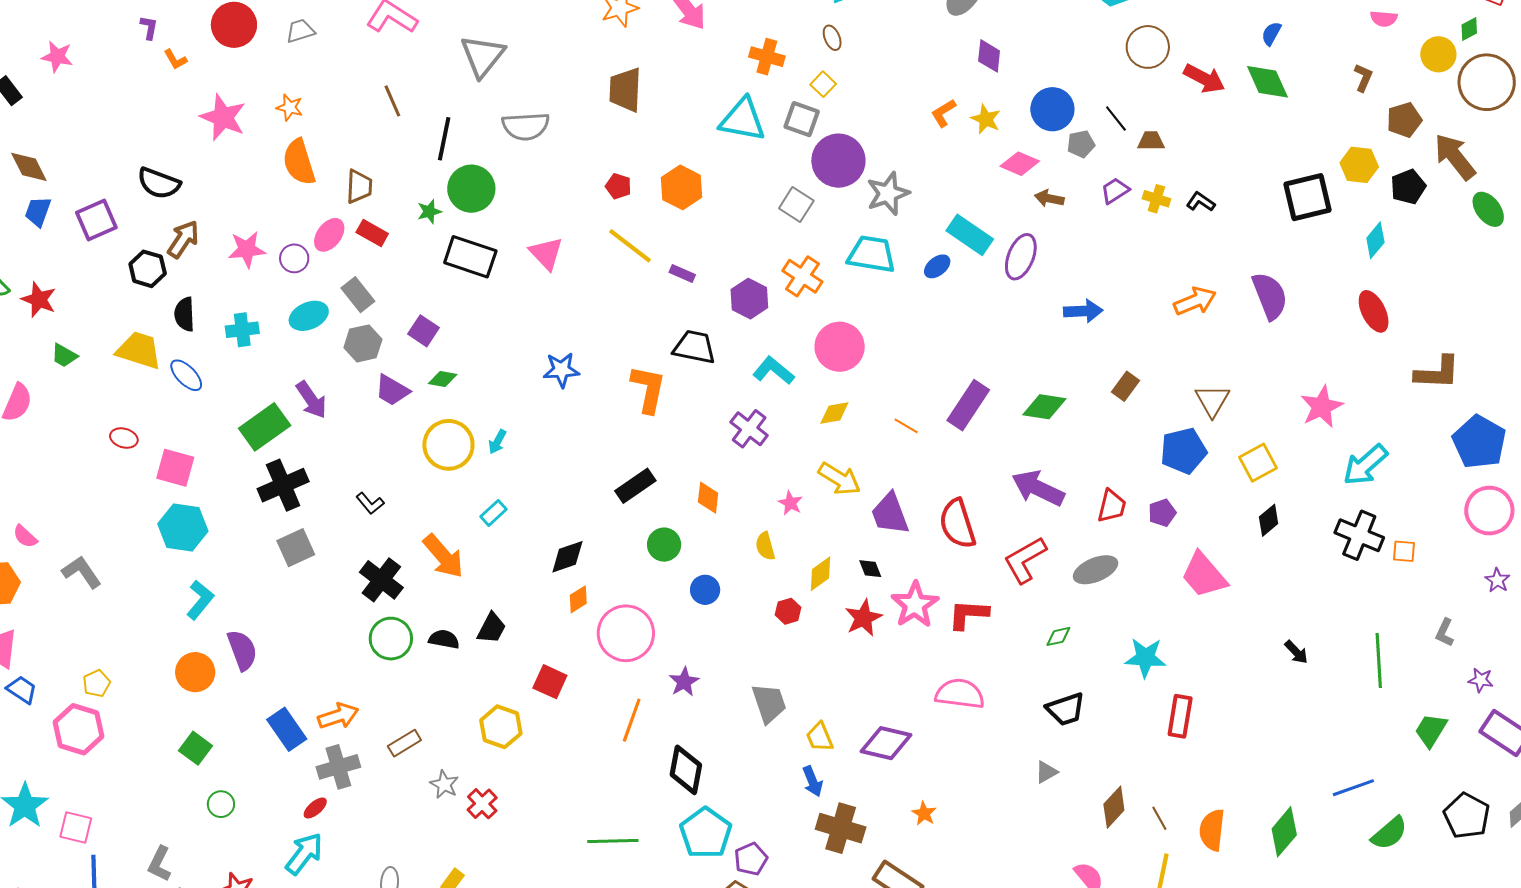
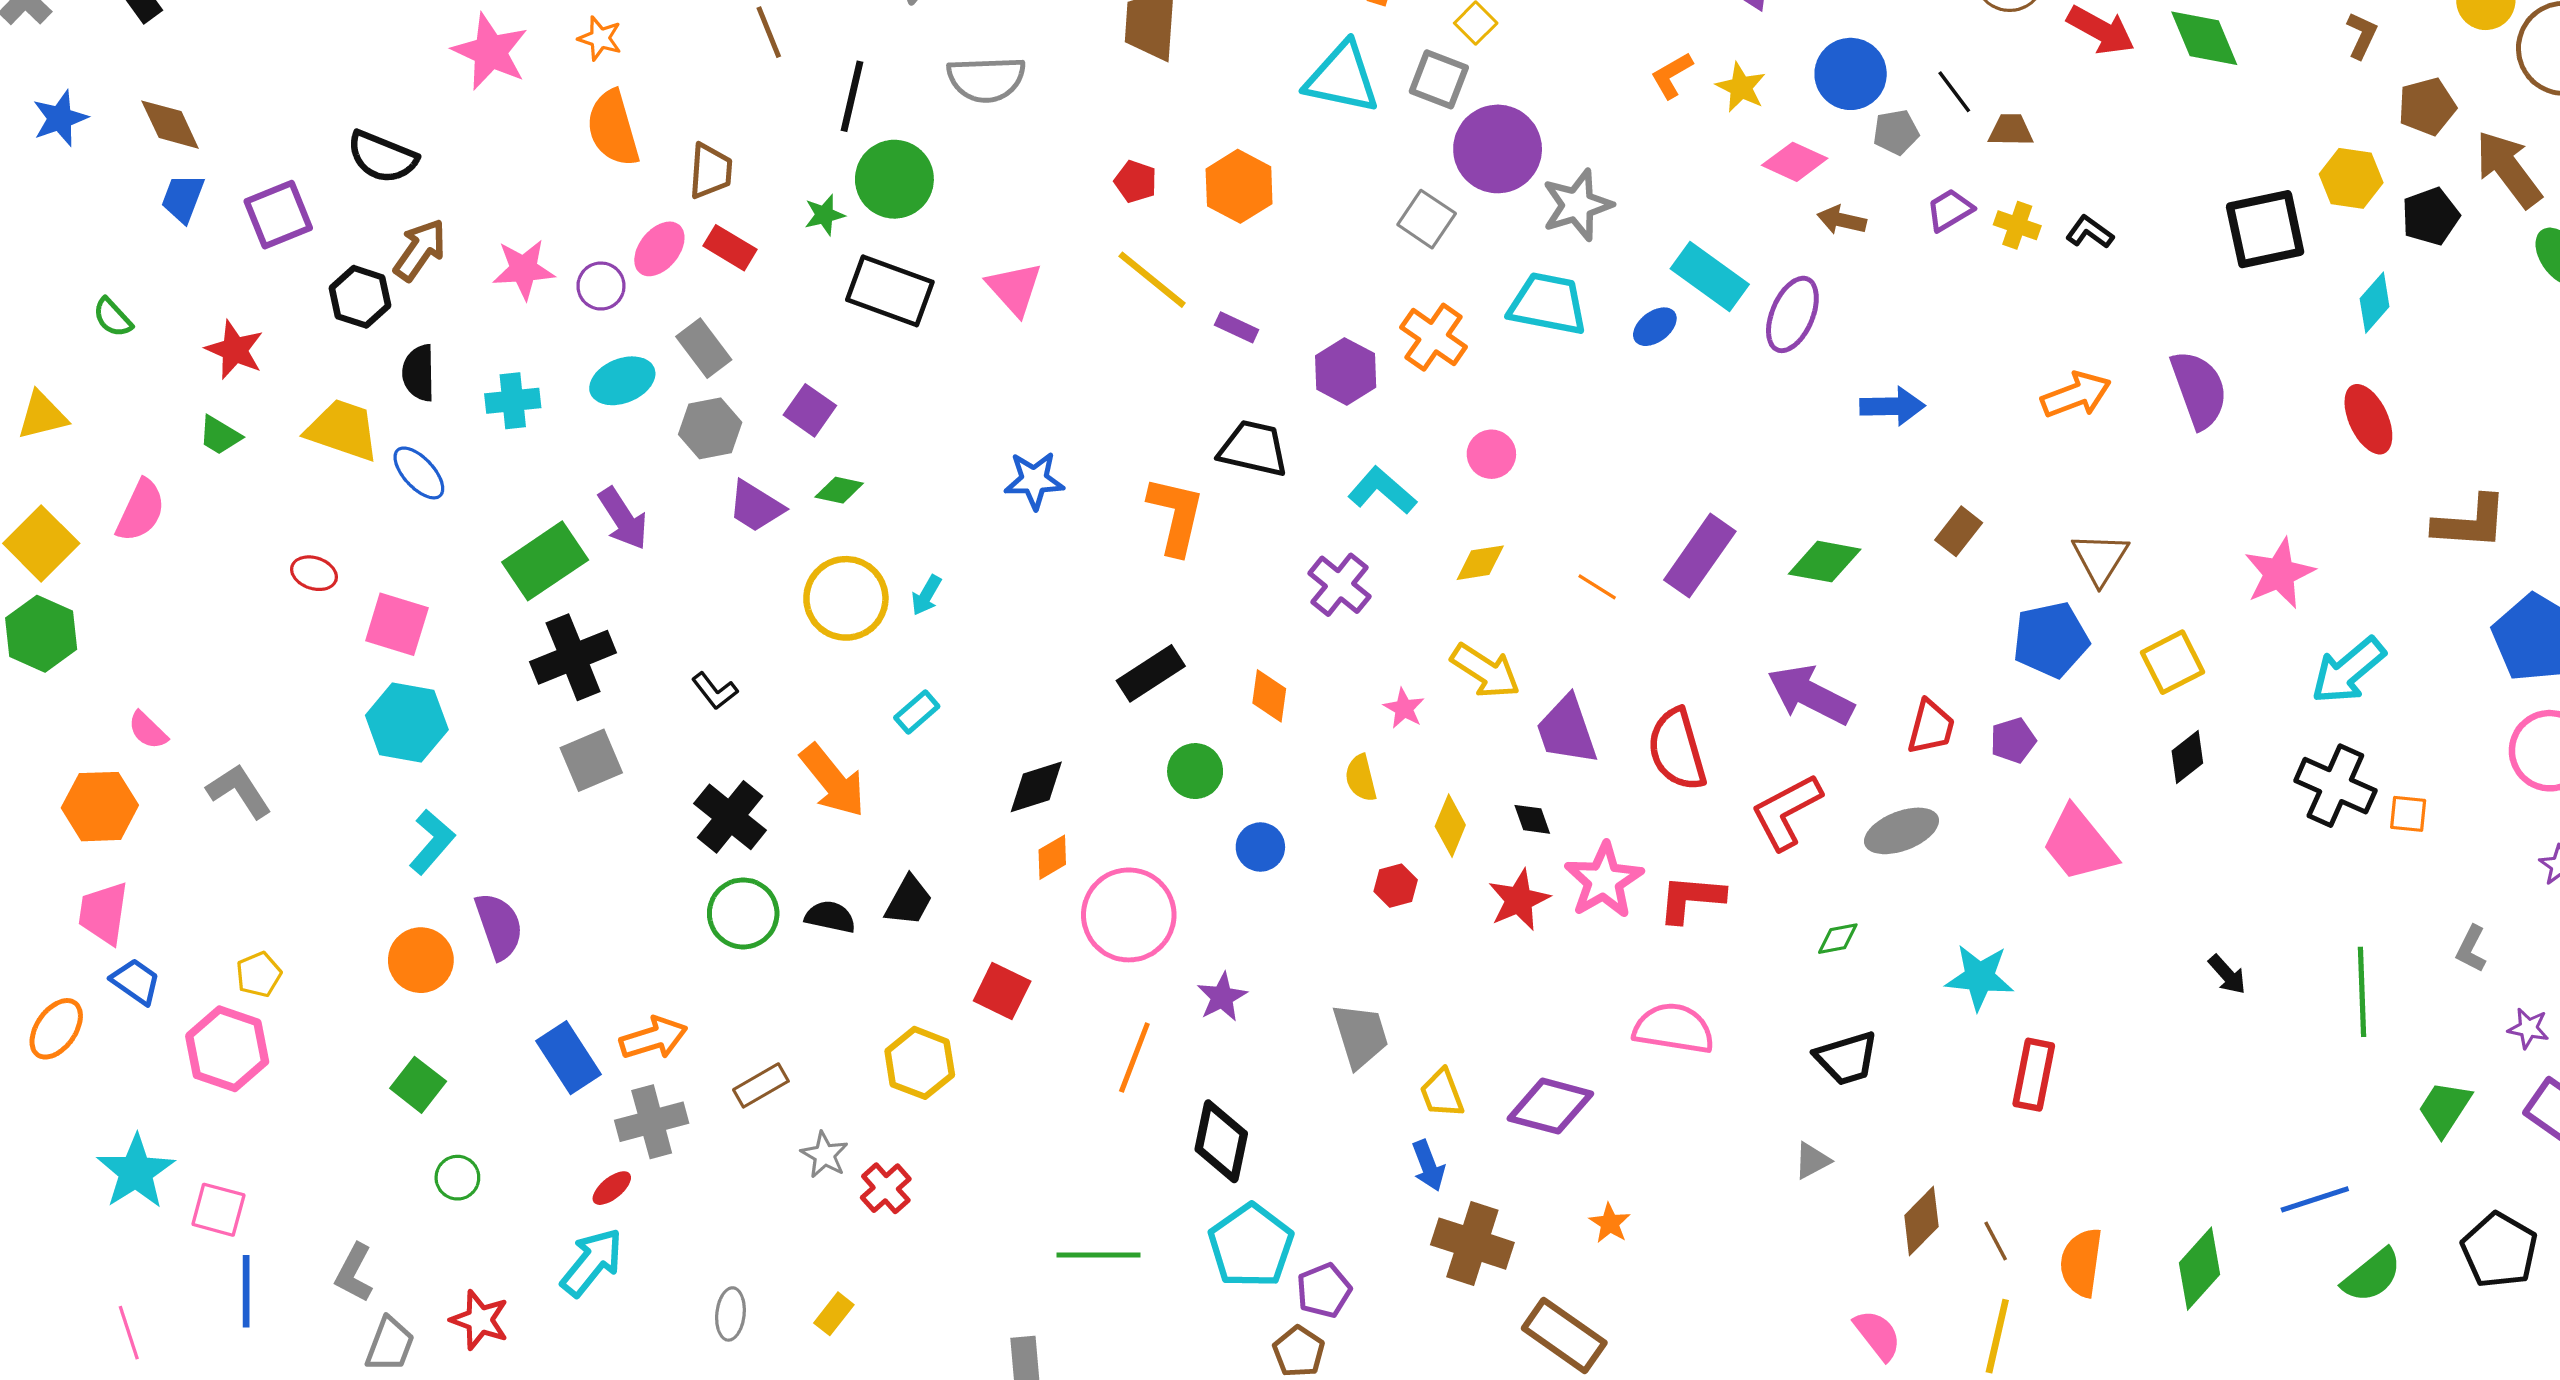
red star: (39, 300) -> (235, 350), moved
pink circle: (840, 347) -> (1491, 454), size x0.6
yellow diamond: (820, 574) -> (1450, 826), turned -33

